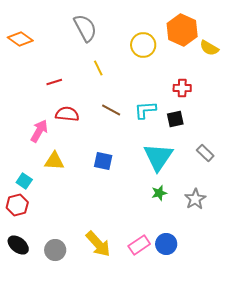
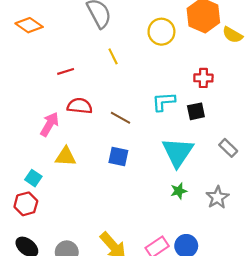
brown line: (111, 110) -> (121, 118), moved

